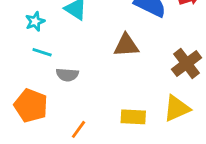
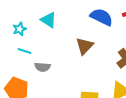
brown triangle: (126, 45) -> (85, 46), turned -42

